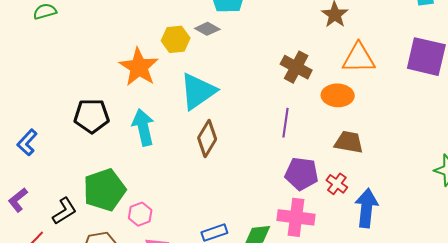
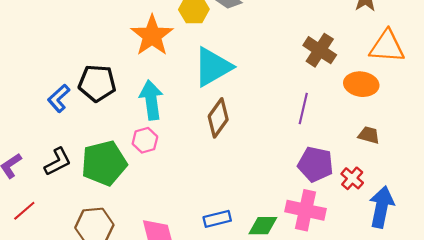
blue L-shape: (27, 142) -> (59, 98), moved
brown trapezoid: (349, 142) -> (369, 135), size x0.7
black L-shape: (64, 211) -> (58, 162), moved
pink hexagon: (140, 214) -> (145, 140), moved

